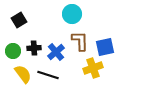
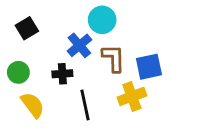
black cross: (34, 48) -> (62, 74), moved
blue cross: (56, 52) -> (79, 45), moved
black line: (48, 75) -> (85, 105), moved, turned 60

